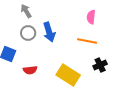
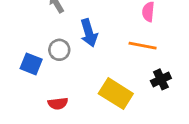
gray circle: (28, 33) -> (59, 50), moved
red semicircle: (30, 70) -> (58, 103), moved

